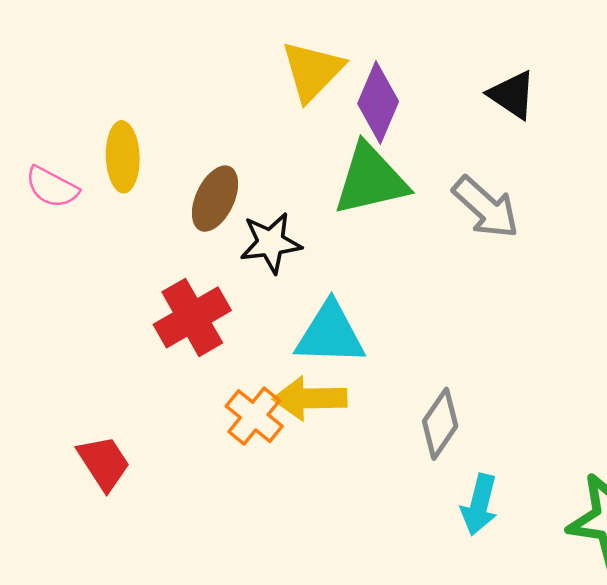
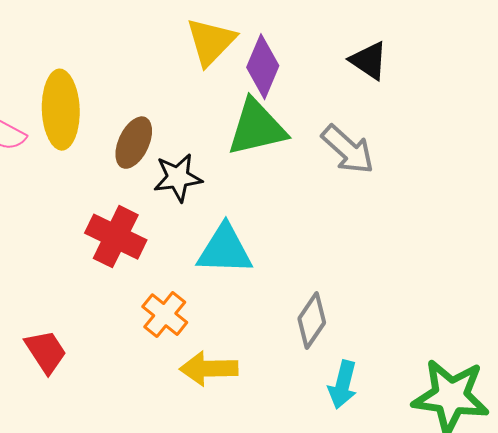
yellow ellipse: (123, 157) -> (61, 110), size x1.4
red cross: (192, 317) -> (116, 237), turned -34
yellow arrow: (310, 398) -> (209, 369), moved

